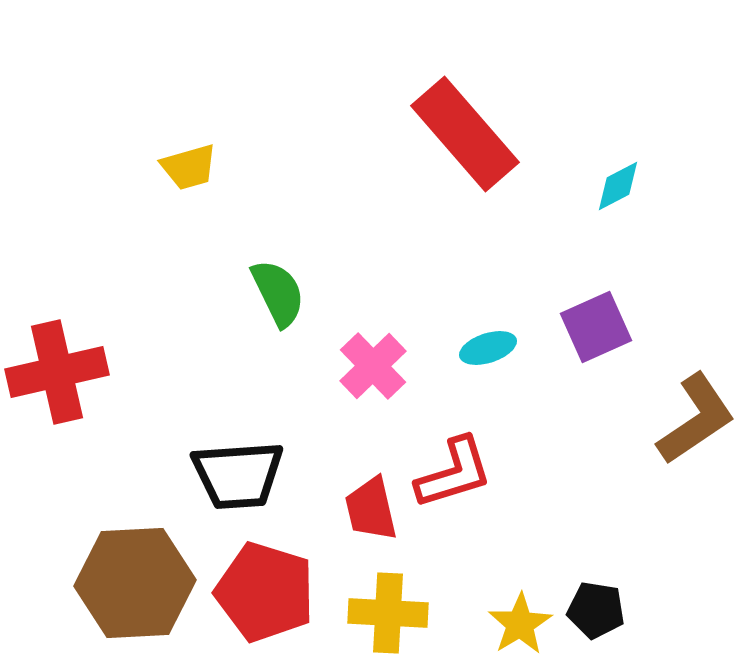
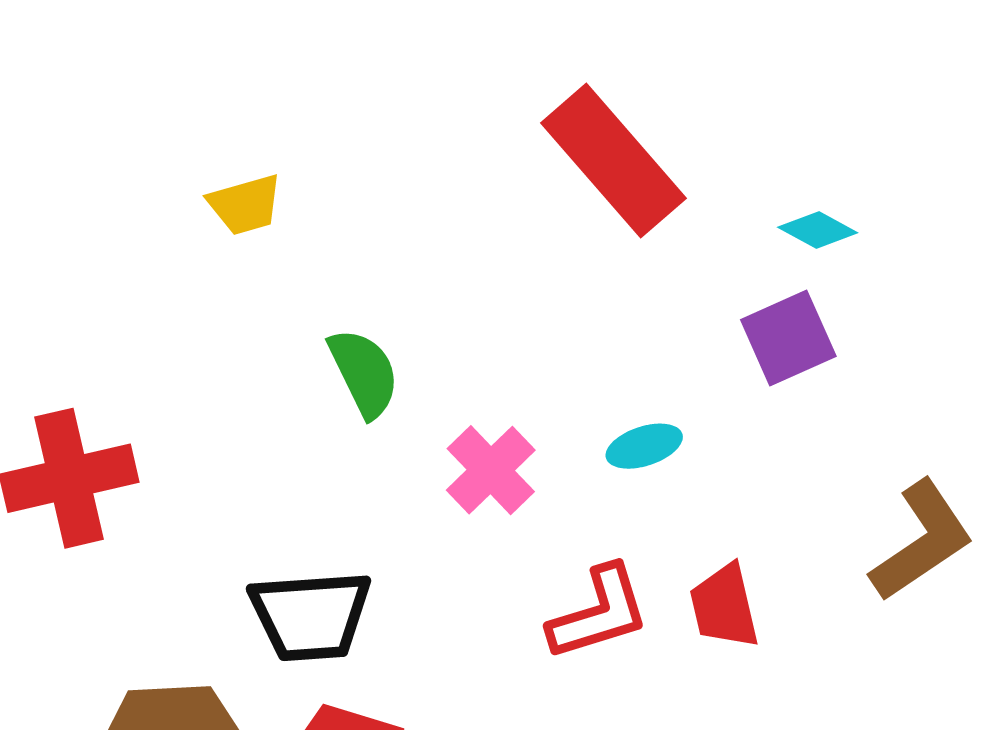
cyan diamond: (618, 186) -> (818, 230), turned 56
purple square: (596, 327) -> (788, 338), moved
red trapezoid: (371, 509) -> (724, 606), moved

